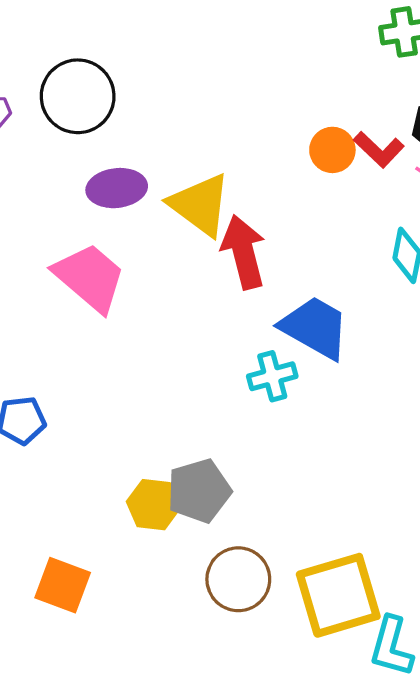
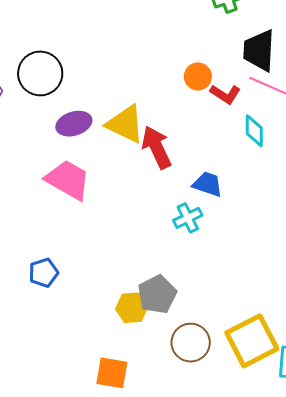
red L-shape: (379, 149) -> (225, 94), moved
blue trapezoid: (315, 328) -> (208, 184), size x0.7
orange square: (63, 585) -> (112, 373), moved

